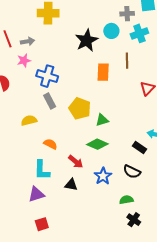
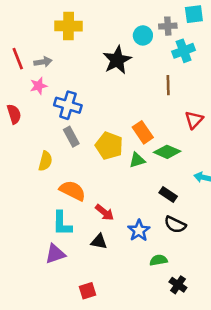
cyan circle: (111, 31) -> (143, 35), moved
orange rectangle: (103, 72) -> (143, 132), moved, turned -36
yellow semicircle: (29, 120) -> (45, 161), turned 119
orange semicircle: (50, 144) -> (73, 191), size x1.5
green diamond: (97, 144) -> (167, 152), moved
black rectangle: (139, 147) -> (168, 195), moved
green semicircle: (126, 200) -> (158, 260), moved
red square: (42, 224) -> (88, 291), moved

